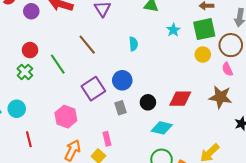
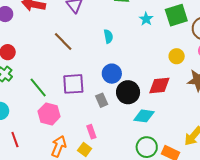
yellow circle: (203, 55) -> (177, 56), moved
green line: (58, 64) -> (38, 87), moved
blue circle: (122, 80) -> (112, 74), moved
purple square: (93, 89) -> (73, 84), turned 35
black circle: (148, 102) -> (128, 92), size x1.5

